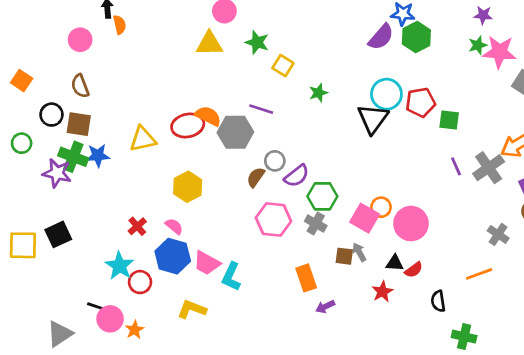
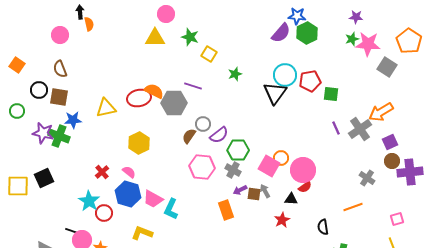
green cross: (73, 157) -> (59, 136), moved
red semicircle: (414, 270) -> (305, 187), moved
purple arrow: (325, 307) -> (240, 190), moved

